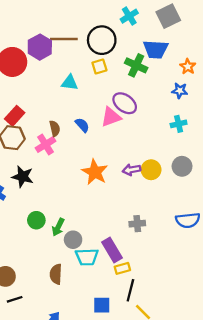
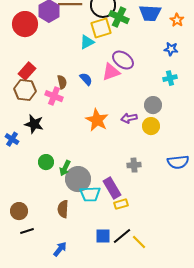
green cross: (136, 65) -> (119, 17), moved
yellow square: (99, 67) -> (101, 28), size x1.5
orange star: (188, 67) -> (177, 20), moved
cyan triangle: (70, 83) -> (87, 42), moved, turned -35
pink cross: (46, 145) -> (54, 96), turned -36
gray circle: (182, 166) -> (153, 105), moved
yellow circle: (151, 170) -> (151, 126), moved
gray circle: (73, 240) -> (78, 179), size x1.6
black line: (130, 290) -> (122, 236), moved, turned 36

